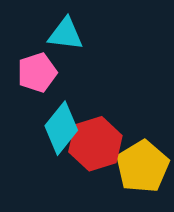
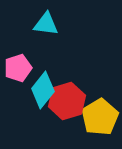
pink pentagon: (37, 73) -> (18, 68), moved

